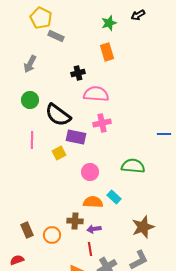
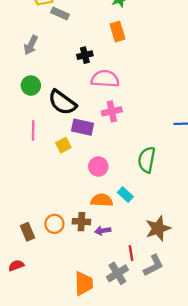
green semicircle: (133, 166) -> (147, 160), turned -85
orange circle: (52, 235) -> (54, 224), moved
red line: (90, 249) -> (131, 253), moved

